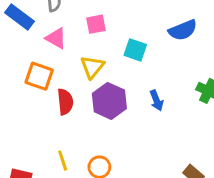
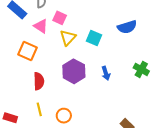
pink square: (96, 24) -> (60, 18), moved, turned 32
yellow triangle: (92, 67) -> (68, 38), moved
red semicircle: (65, 102) -> (39, 81), moved

